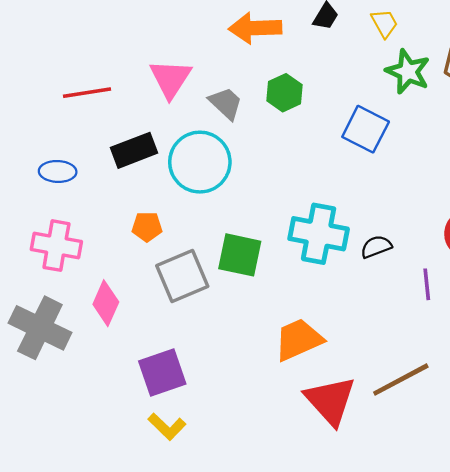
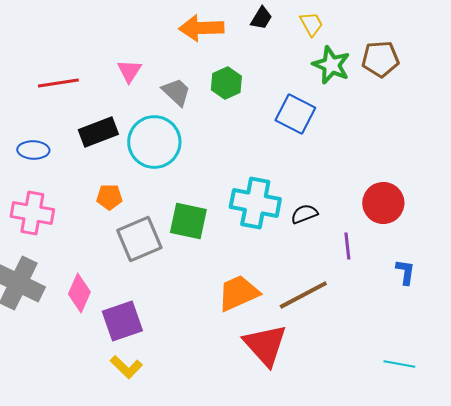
pink triangle: (170, 79) -> (129, 71), size x0.7
pink diamond: (106, 303) -> (79, 293), moved
brown line: (401, 380) -> (303, 295), moved

